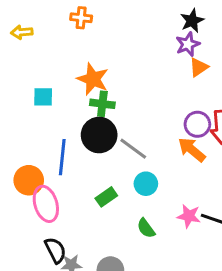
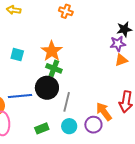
orange cross: (81, 18) -> (66, 11), moved
purple circle: (197, 124) -> (93, 125), moved
gray line: (133, 149) -> (67, 102), turned 54
blue line: (62, 157) -> (20, 96), turned 65

